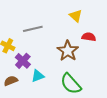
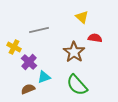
brown semicircle: (11, 81) -> (28, 89), moved

